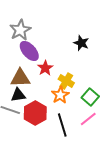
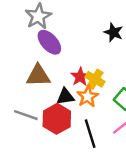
red star: (45, 68) -> (80, 77), moved
black triangle: (18, 95) -> (65, 97), moved

